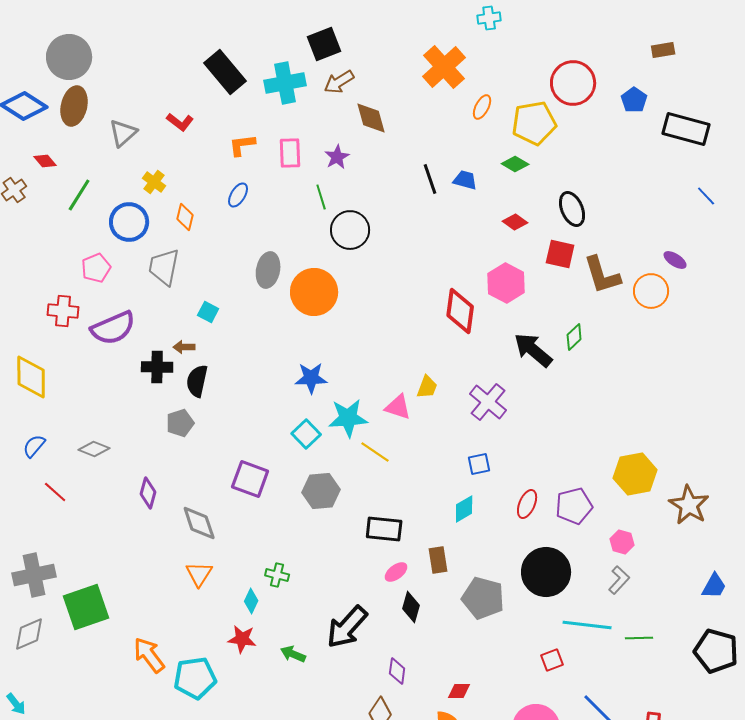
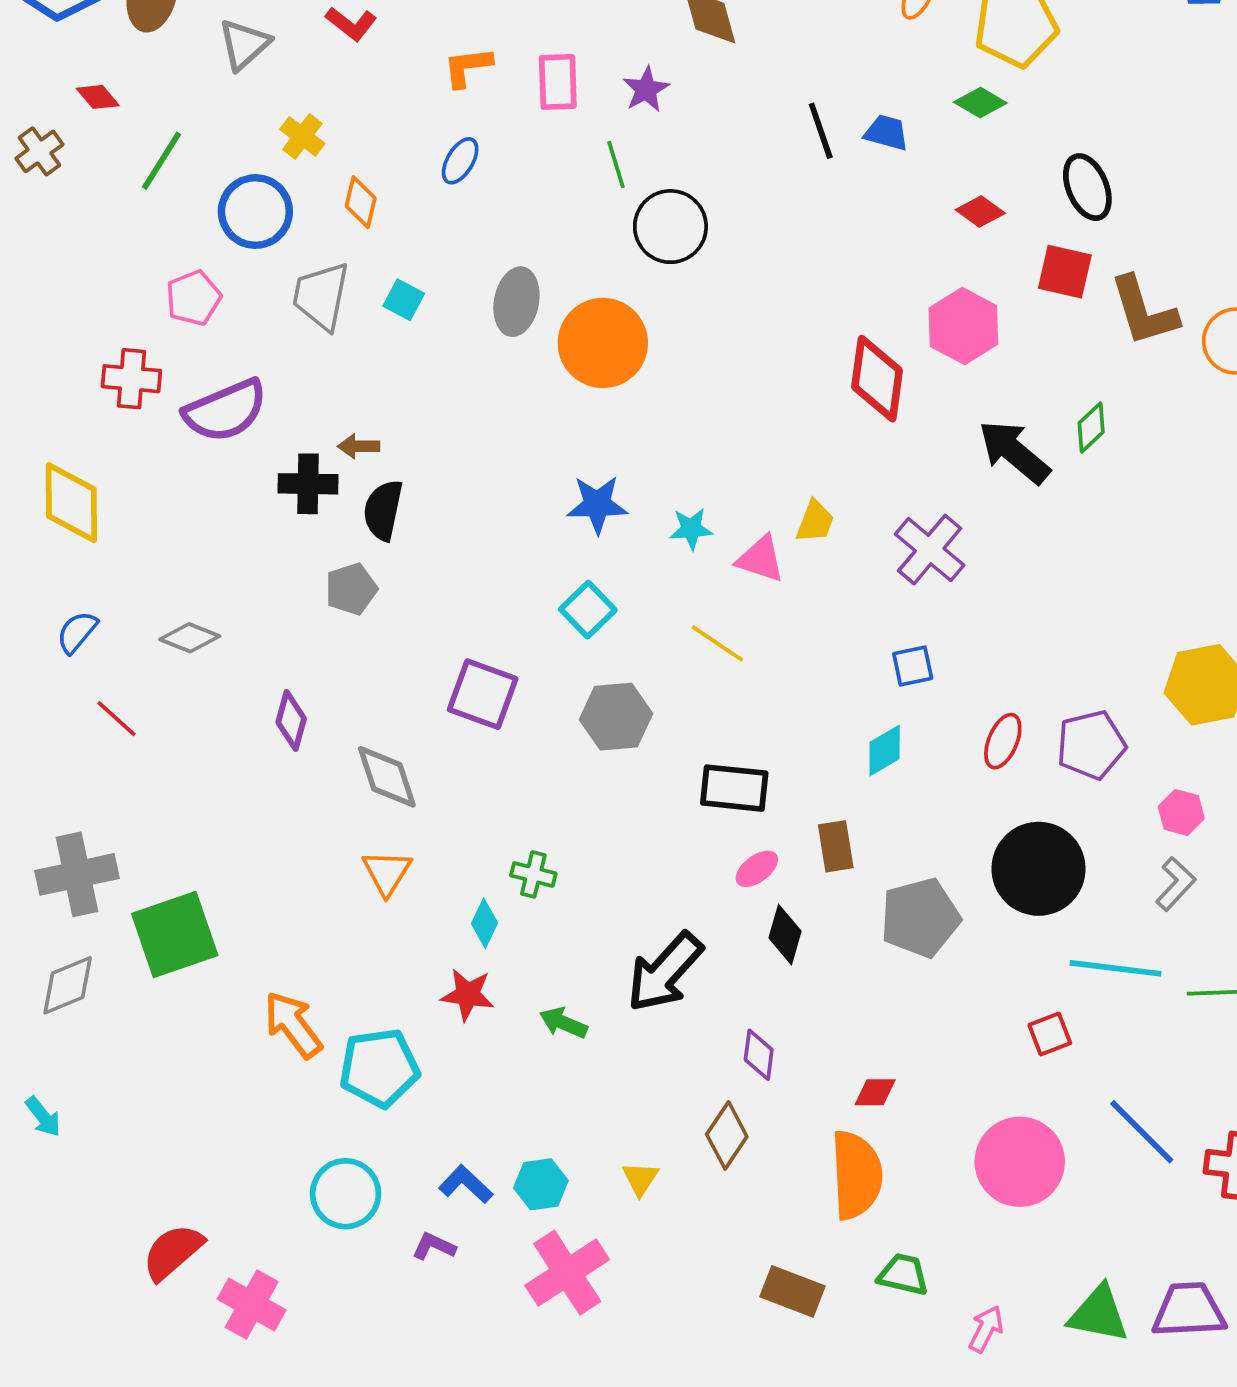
cyan square: (208, 312) -> (404, 300), moved
cyan star: (348, 418) -> (691, 529), moved, size x0.6
gray pentagon: (483, 598) -> (920, 918), turned -30

